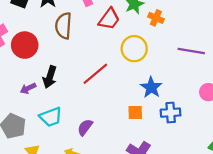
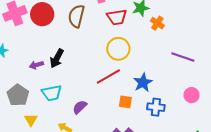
red trapezoid: (109, 19) -> (117, 17), turned 35
red circle: (25, 45) -> (42, 14), moved
yellow circle: (134, 49) -> (118, 49), moved
red line: (95, 74) -> (108, 77), moved

